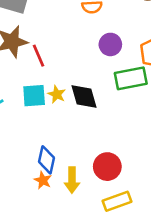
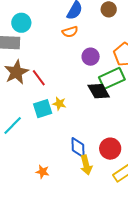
black diamond: (84, 97) -> (99, 91), moved
blue diamond: (46, 160) -> (78, 148), moved
orange star: (43, 180) -> (42, 172), moved

